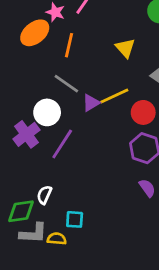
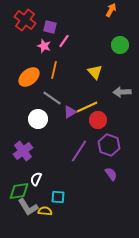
orange ellipse: (35, 33) -> (29, 77), moved
red circle: (143, 112) -> (98, 120), moved
purple cross: (26, 134) -> (23, 151), moved
purple line: (62, 144) -> (79, 151), moved
gray L-shape: (33, 233) -> (28, 207), turned 55

